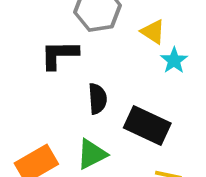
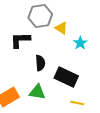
yellow triangle: (153, 32) -> (61, 28), moved
green triangle: (92, 154) -> (37, 92), turned 36

